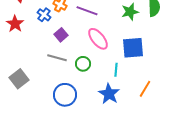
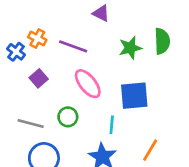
gray line: (57, 58) -> (31, 124), moved

